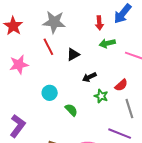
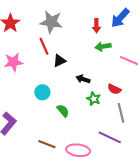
black triangle: (73, 54) -> (59, 61), moved
black arrow: (89, 77) -> (83, 79), turned 40
red semicircle: (121, 85) -> (114, 89), turned 64

